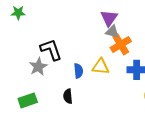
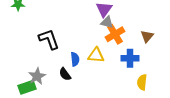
gray star: (38, 67) -> (37, 76), moved
black semicircle: (68, 96) -> (65, 74), moved, turned -32

